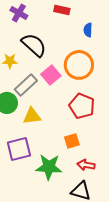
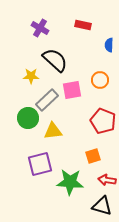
orange circle: (79, 65) -> (100, 80), size x0.6
pink square: (51, 75) -> (72, 90), turned 30

